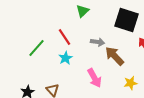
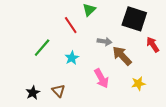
red line: (64, 37) -> (71, 25), moved

